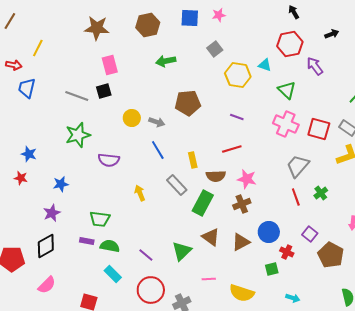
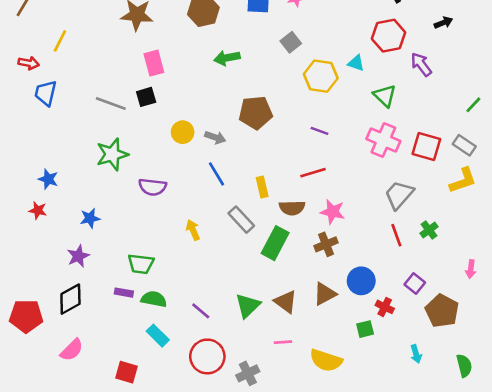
brown triangle: (211, 237) -> (286, 302), moved
cyan arrow: (293, 298) -> (416, 354), moved, turned 56

